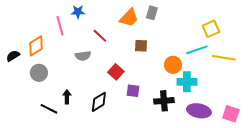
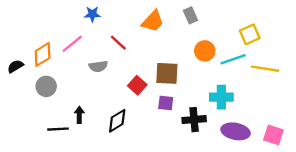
gray rectangle: (152, 13) -> (191, 15), moved, turned -40
pink line: (60, 26) -> (72, 44), moved, turned 66
brown square: (141, 46) -> (167, 73), moved, size x1.5
orange circle: (173, 65) -> (205, 51), moved
purple square: (133, 91) -> (166, 103), moved
black line: (49, 109) -> (58, 129), turned -30

